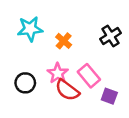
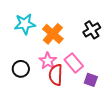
orange cross: (64, 41) -> (53, 34), size x1.5
red semicircle: (67, 90) -> (56, 75), turned 55

